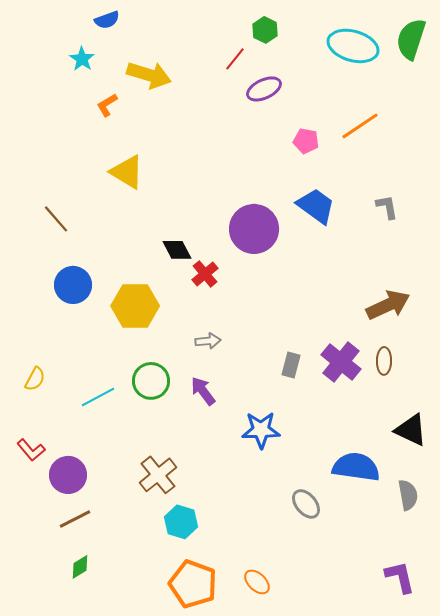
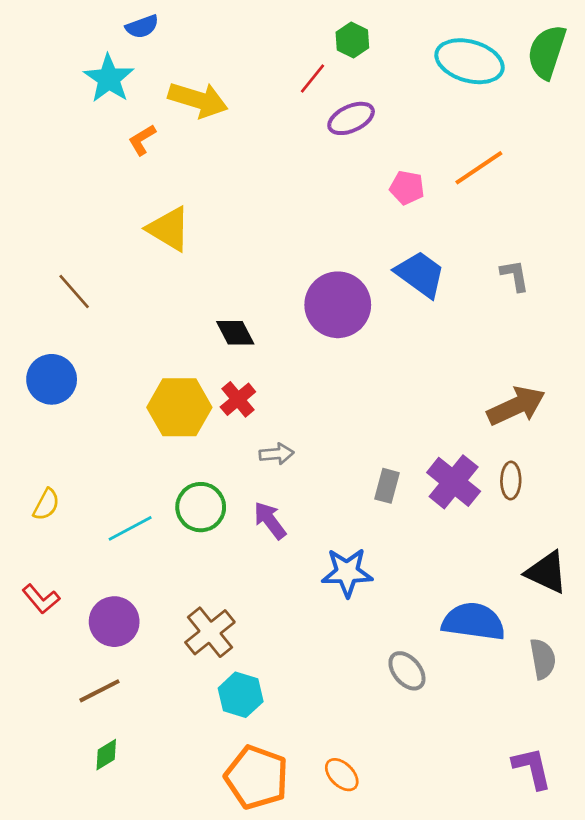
cyan star: (82, 59) -> (109, 79), size x1.5
red cross: (205, 274) -> (238, 399), moved
blue circle: (73, 285) -> (52, 379), moved
purple circle: (68, 475) -> (114, 622), moved

